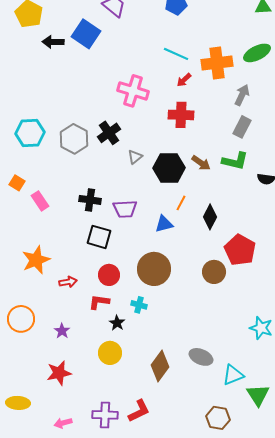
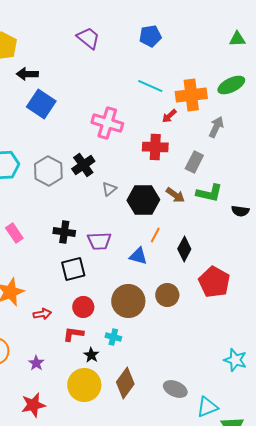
blue square: (86, 34) -> (41, 104), moved
red arrow: (184, 80) -> (169, 116), moved
gray rectangle: (242, 127) -> (194, 162), moved
blue triangle: (164, 224) -> (138, 256), turned 30
black square: (99, 237) -> (73, 269), turned -30
brown circle: (214, 272) -> (167, 295), moved
yellow circle: (110, 353) -> (84, 385), size x1.4
brown diamond: (160, 366) -> (125, 383), moved

